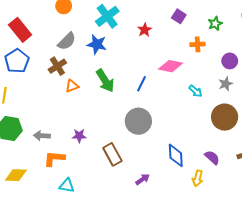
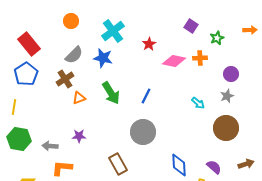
purple square: (179, 16) -> (191, 26), moved
pink diamond: (171, 66) -> (174, 61), moved
purple star: (79, 136) -> (79, 136), moved

